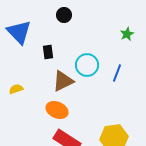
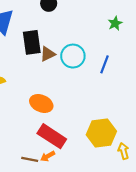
black rectangle: (48, 52) -> (32, 42), size x1.6
brown triangle: (63, 81) -> (48, 54), moved, size x0.7

